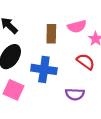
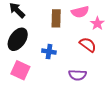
blue cross: (44, 69) -> (49, 52), size x0.6

